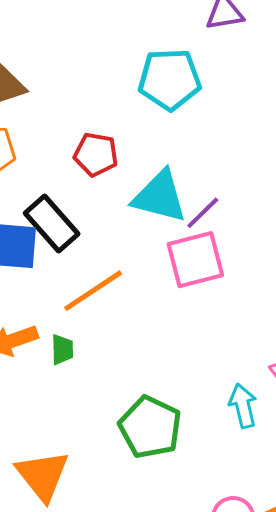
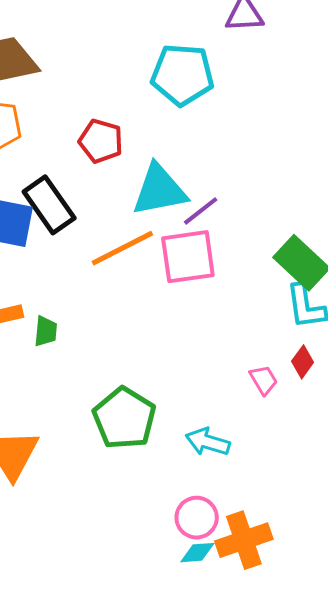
cyan triangle: (160, 197) -> (159, 190), turned -32
orange line: (93, 291) -> (122, 248), moved
cyan arrow: (243, 406) -> (208, 442), moved, turned -66

